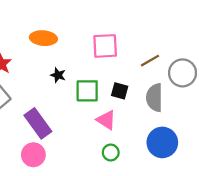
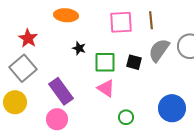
brown line: (150, 61) -> (151, 20), moved, turned -66
gray semicircle: (154, 98) -> (159, 50), moved, turned 35
pink triangle: (106, 120) -> (106, 88), moved

